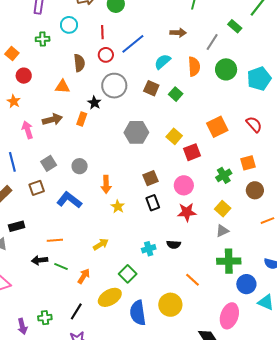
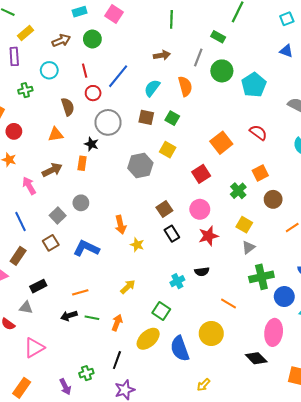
green circle: (226, 69) -> (222, 71), moved
yellow square: (174, 136) -> (168, 150), moved
gray circle: (80, 166) -> (81, 203), moved

